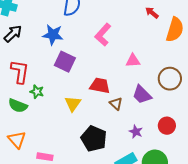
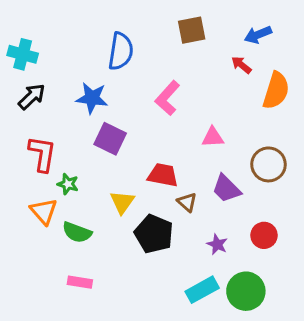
green semicircle: (18, 106) -> (77, 232), moved
black pentagon: (94, 139) -> (154, 234), moved
orange triangle: (17, 140) -> (44, 211), moved

